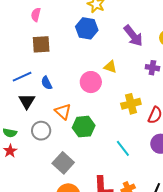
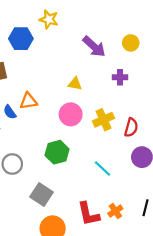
blue hexagon: (87, 28) -> (21, 39), moved
pink circle: (91, 82) -> (71, 114), moved
orange triangle: (63, 112) -> (28, 101), moved, turned -42

